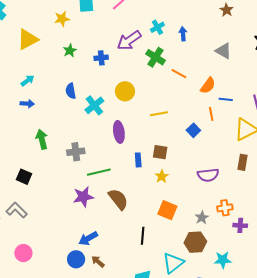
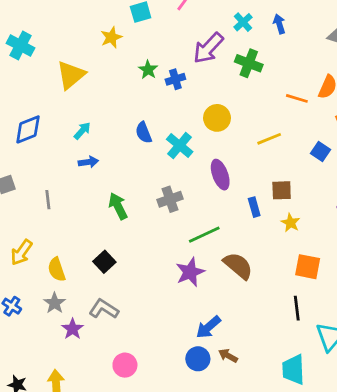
green star: (70, 51) -> (148, 70), moved
orange line: (179, 74) -> (297, 98), moved
gray cross: (76, 152) -> (170, 199), moved
black square: (24, 177) -> (104, 262), turned 35
black line: (143, 236) -> (297, 308), moved

